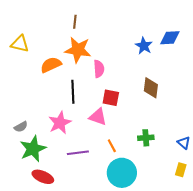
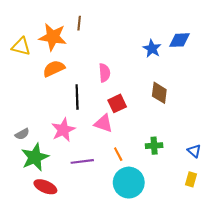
orange star: (78, 50) -> (53, 37), moved
red square: (111, 98) -> (117, 103), turned -36

